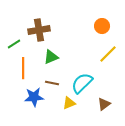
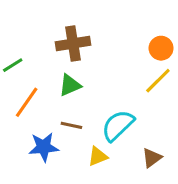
orange circle: (102, 26) -> (161, 48), moved
brown cross: (39, 30) -> (73, 44), moved
orange line: (23, 68) -> (27, 102), turned 35

